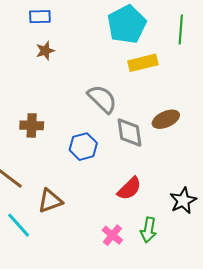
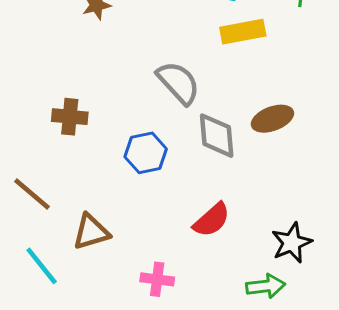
green arrow: (148, 230) -> (266, 286), moved, turned -110
pink cross: (112, 235) -> (157, 279), moved, turned -35

